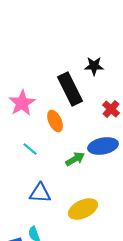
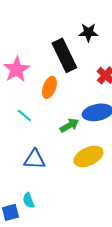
orange ellipse: (55, 121) -> (49, 87), turned 45
yellow ellipse: (83, 209) -> (88, 156), moved

